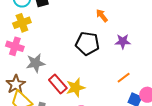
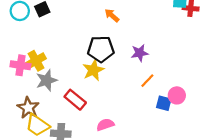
yellow cross: (22, 23) -> (36, 61), moved
purple star: (123, 41) -> (140, 53), moved
yellow star: (76, 88) -> (93, 70), moved

